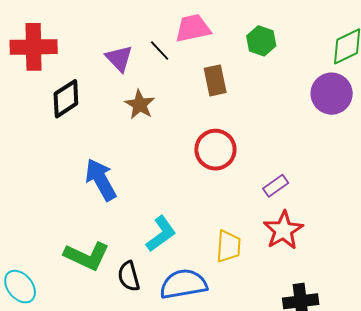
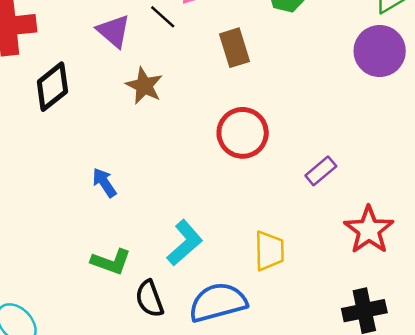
blue arrow: (101, 180) -> (104, 183), size x0.6
red star: (283, 230) -> (369, 230), moved
green L-shape: (87, 256) -> (111, 262), moved, size x0.7

